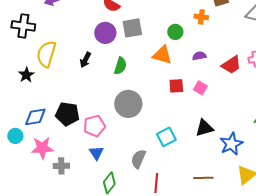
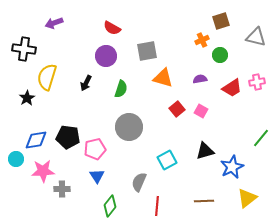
orange cross: (201, 17) -> (202, 40), turned -32
gray square: (132, 28) -> (147, 51), moved
green circle: (175, 32) -> (220, 55), moved
red square: (176, 86) -> (177, 109), turned -35

